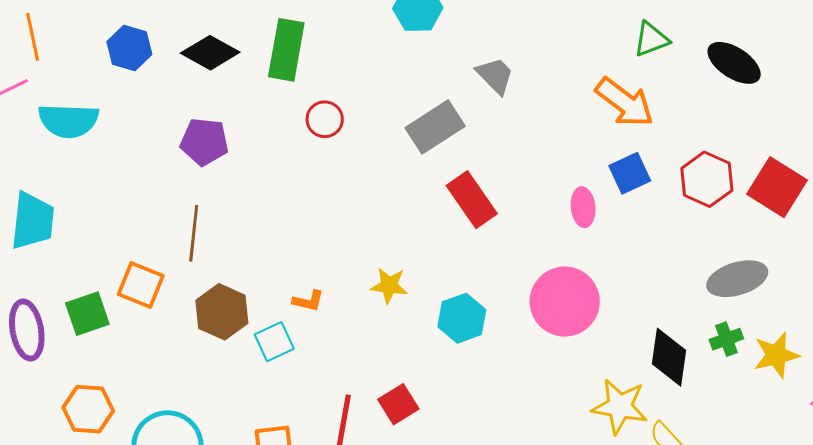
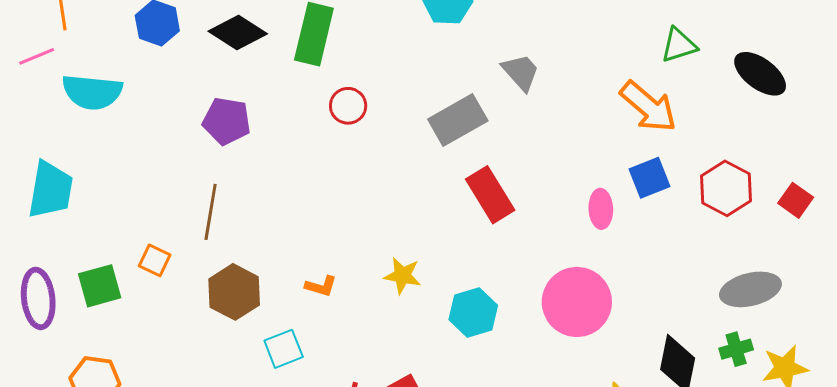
red square: (777, 187) -> (796, 200), size x0.6
orange square: (141, 285) -> (155, 260), size x0.7
cyan square: (274, 342) -> (284, 349), moved

